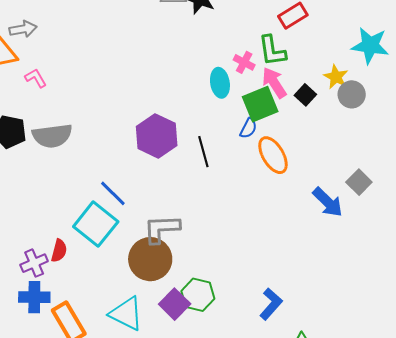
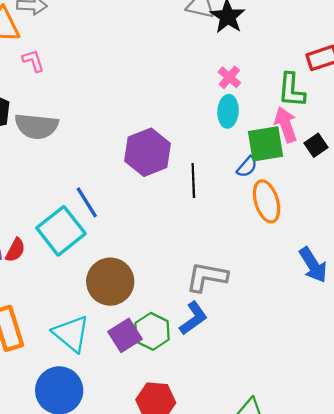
pink cross: (244, 62) -> (229, 77), moved
gray L-shape: (161, 229) -> (207, 277), moved
blue L-shape: (271, 304) -> (193, 318), moved

